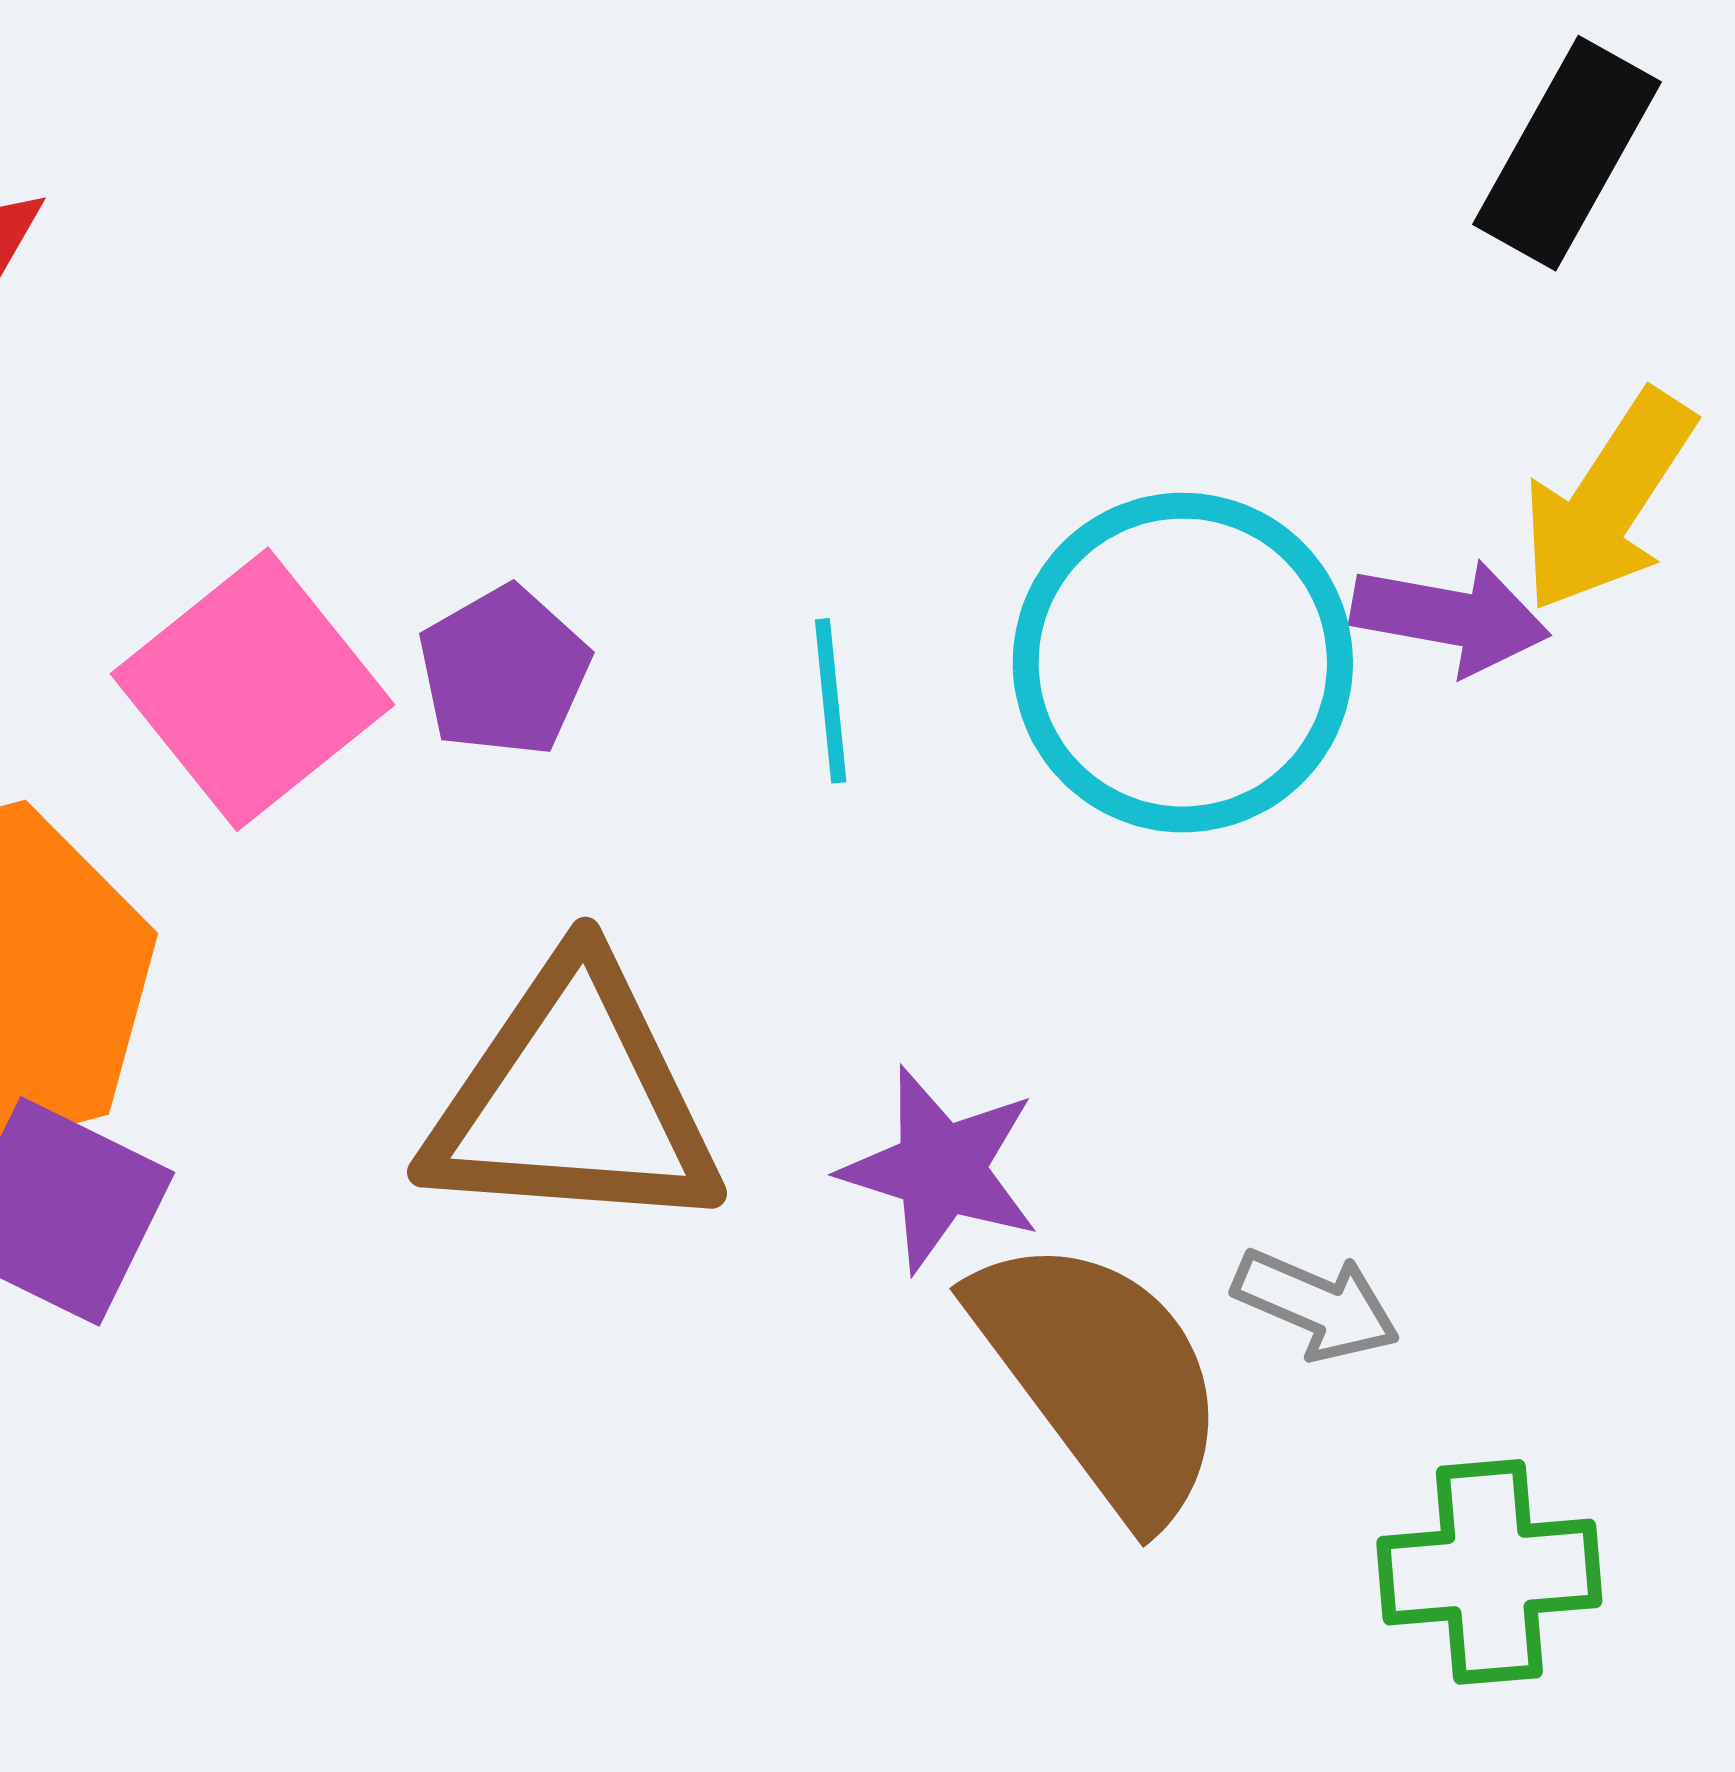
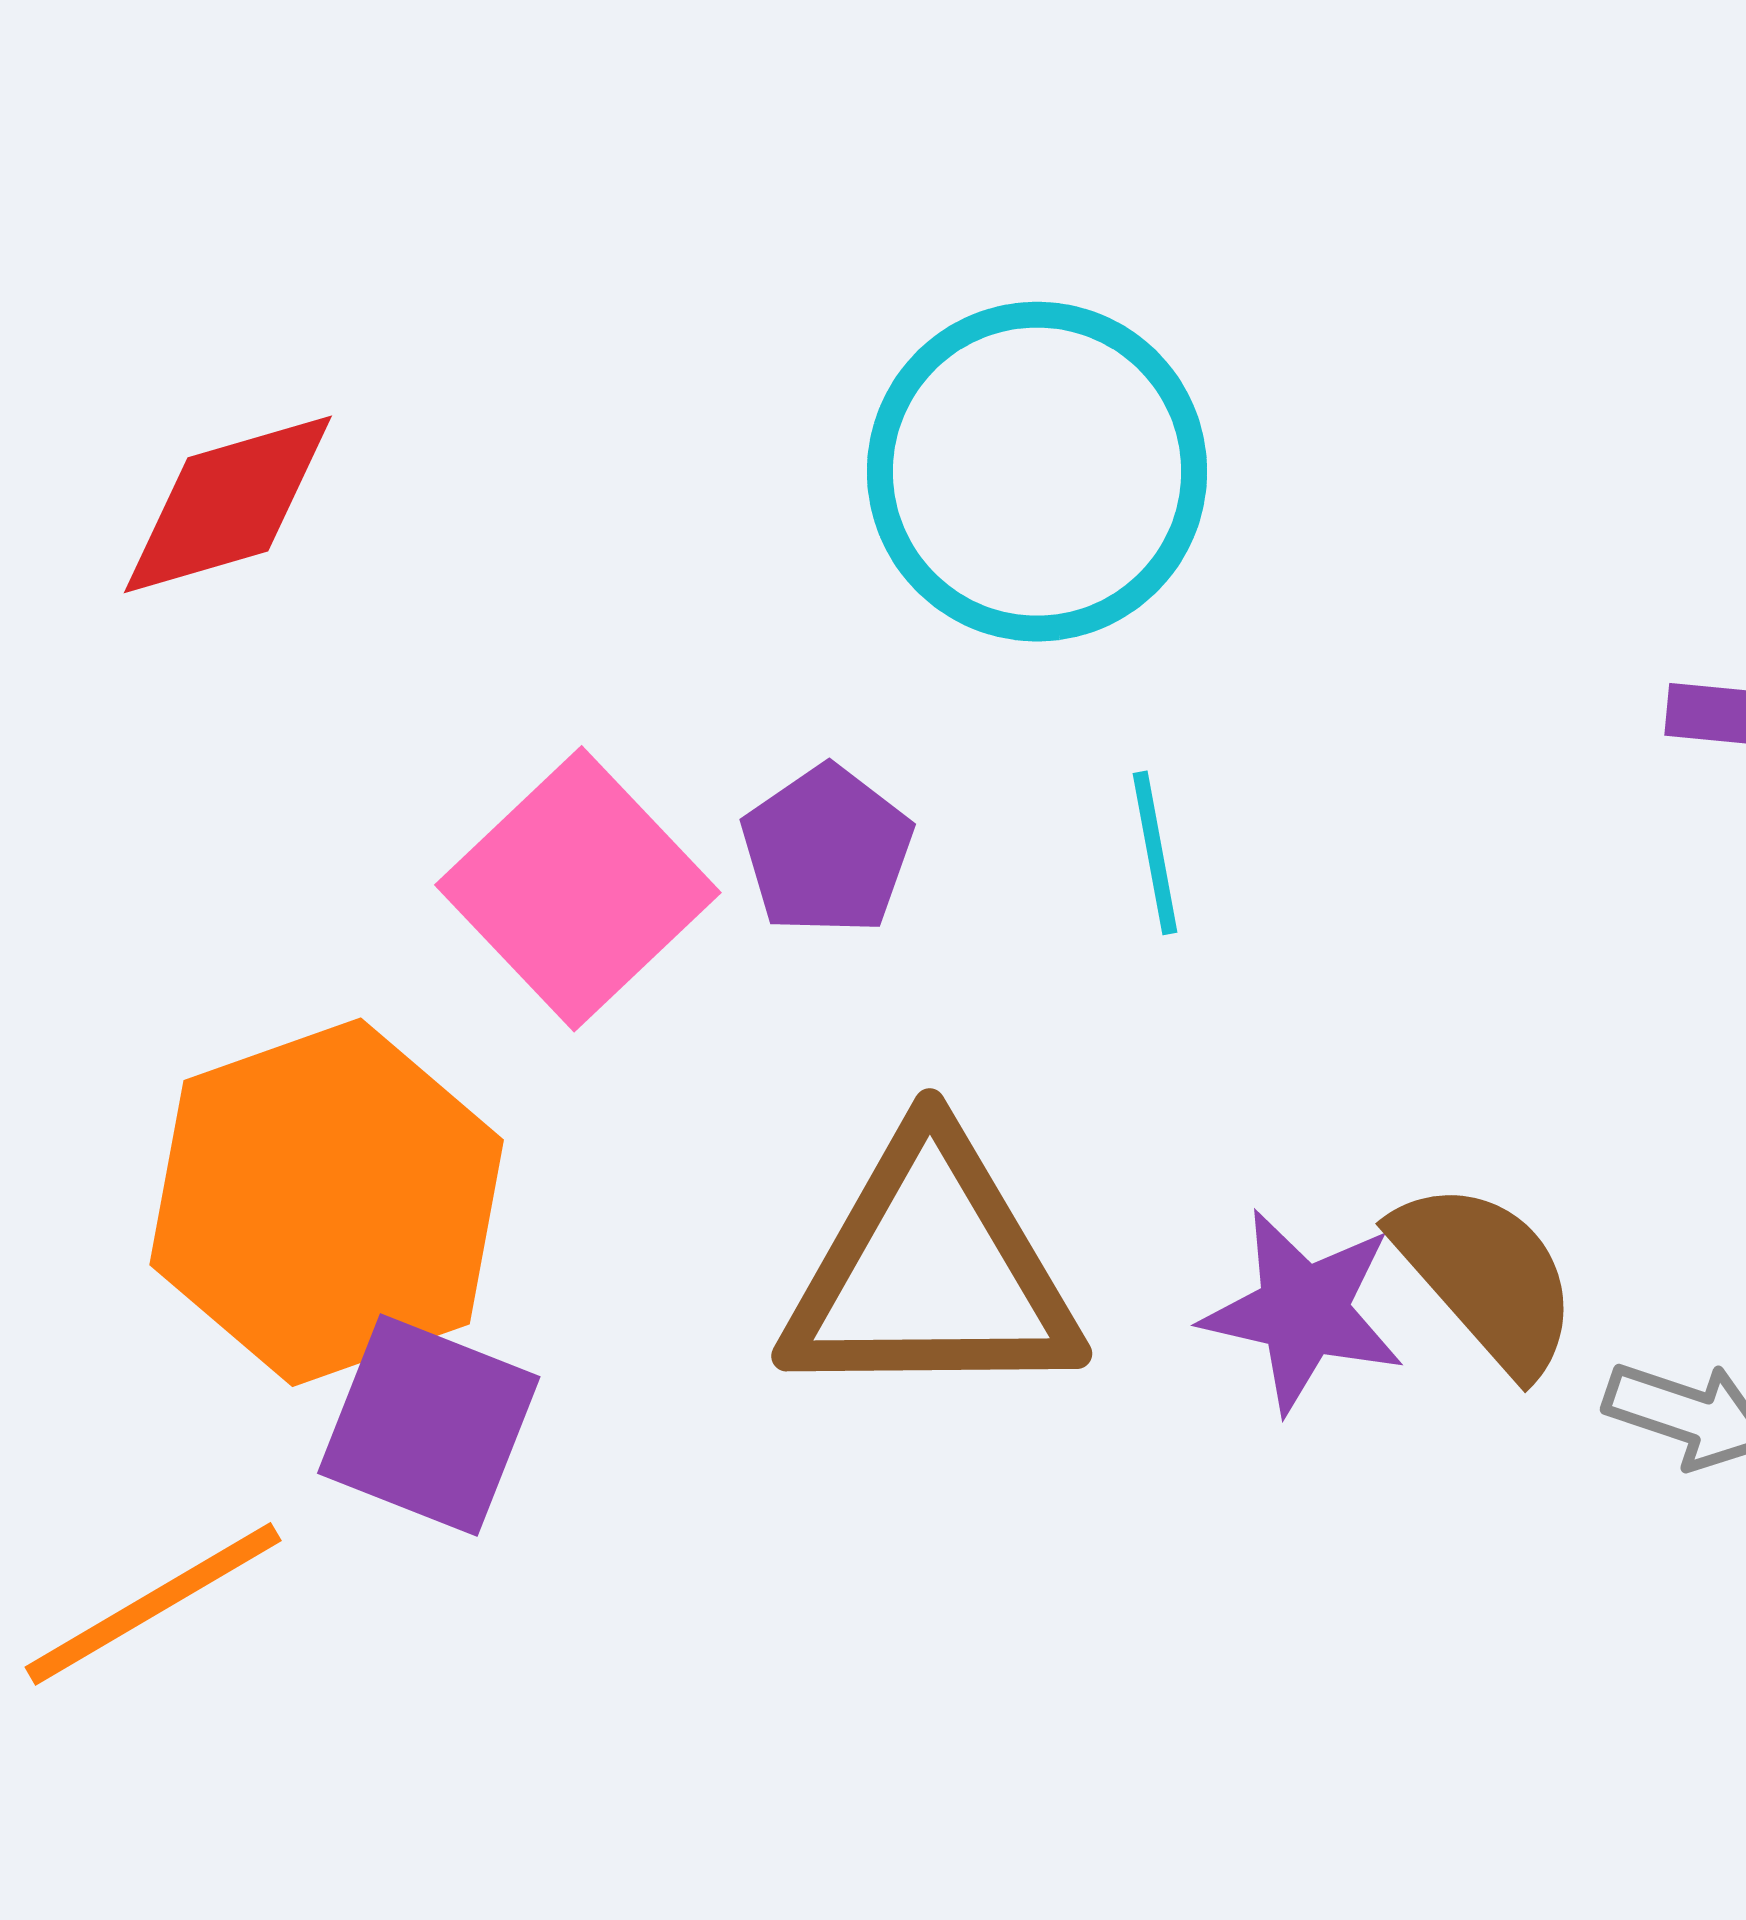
cyan circle: (1183, 663) -> (1037, 472), moved
brown semicircle: (1101, 1377) -> (1486, 1277), moved, size x0.7

